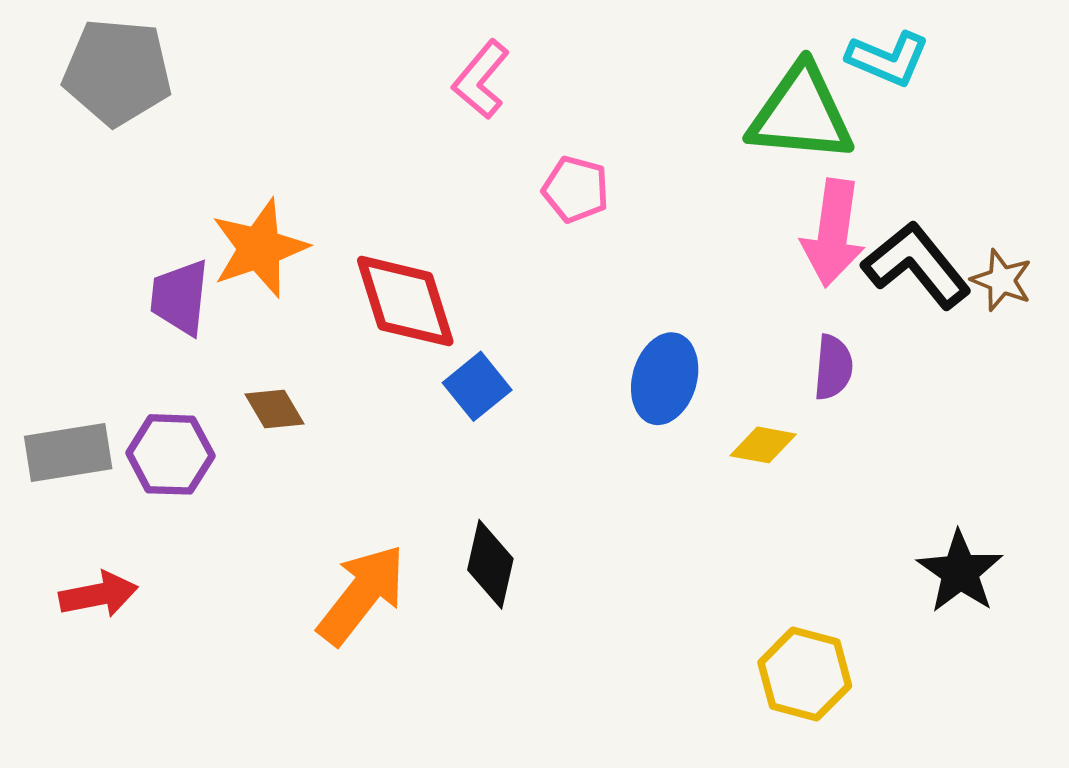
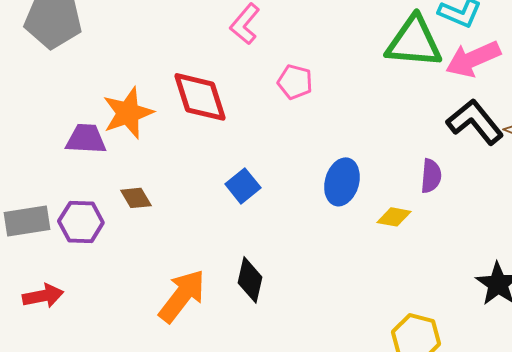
pink arrow: (833, 233) -> (473, 59), moved, turned 58
purple trapezoid: (180, 297) -> (86, 139), turned 87
red diamond: (405, 301) -> (200, 97), moved

